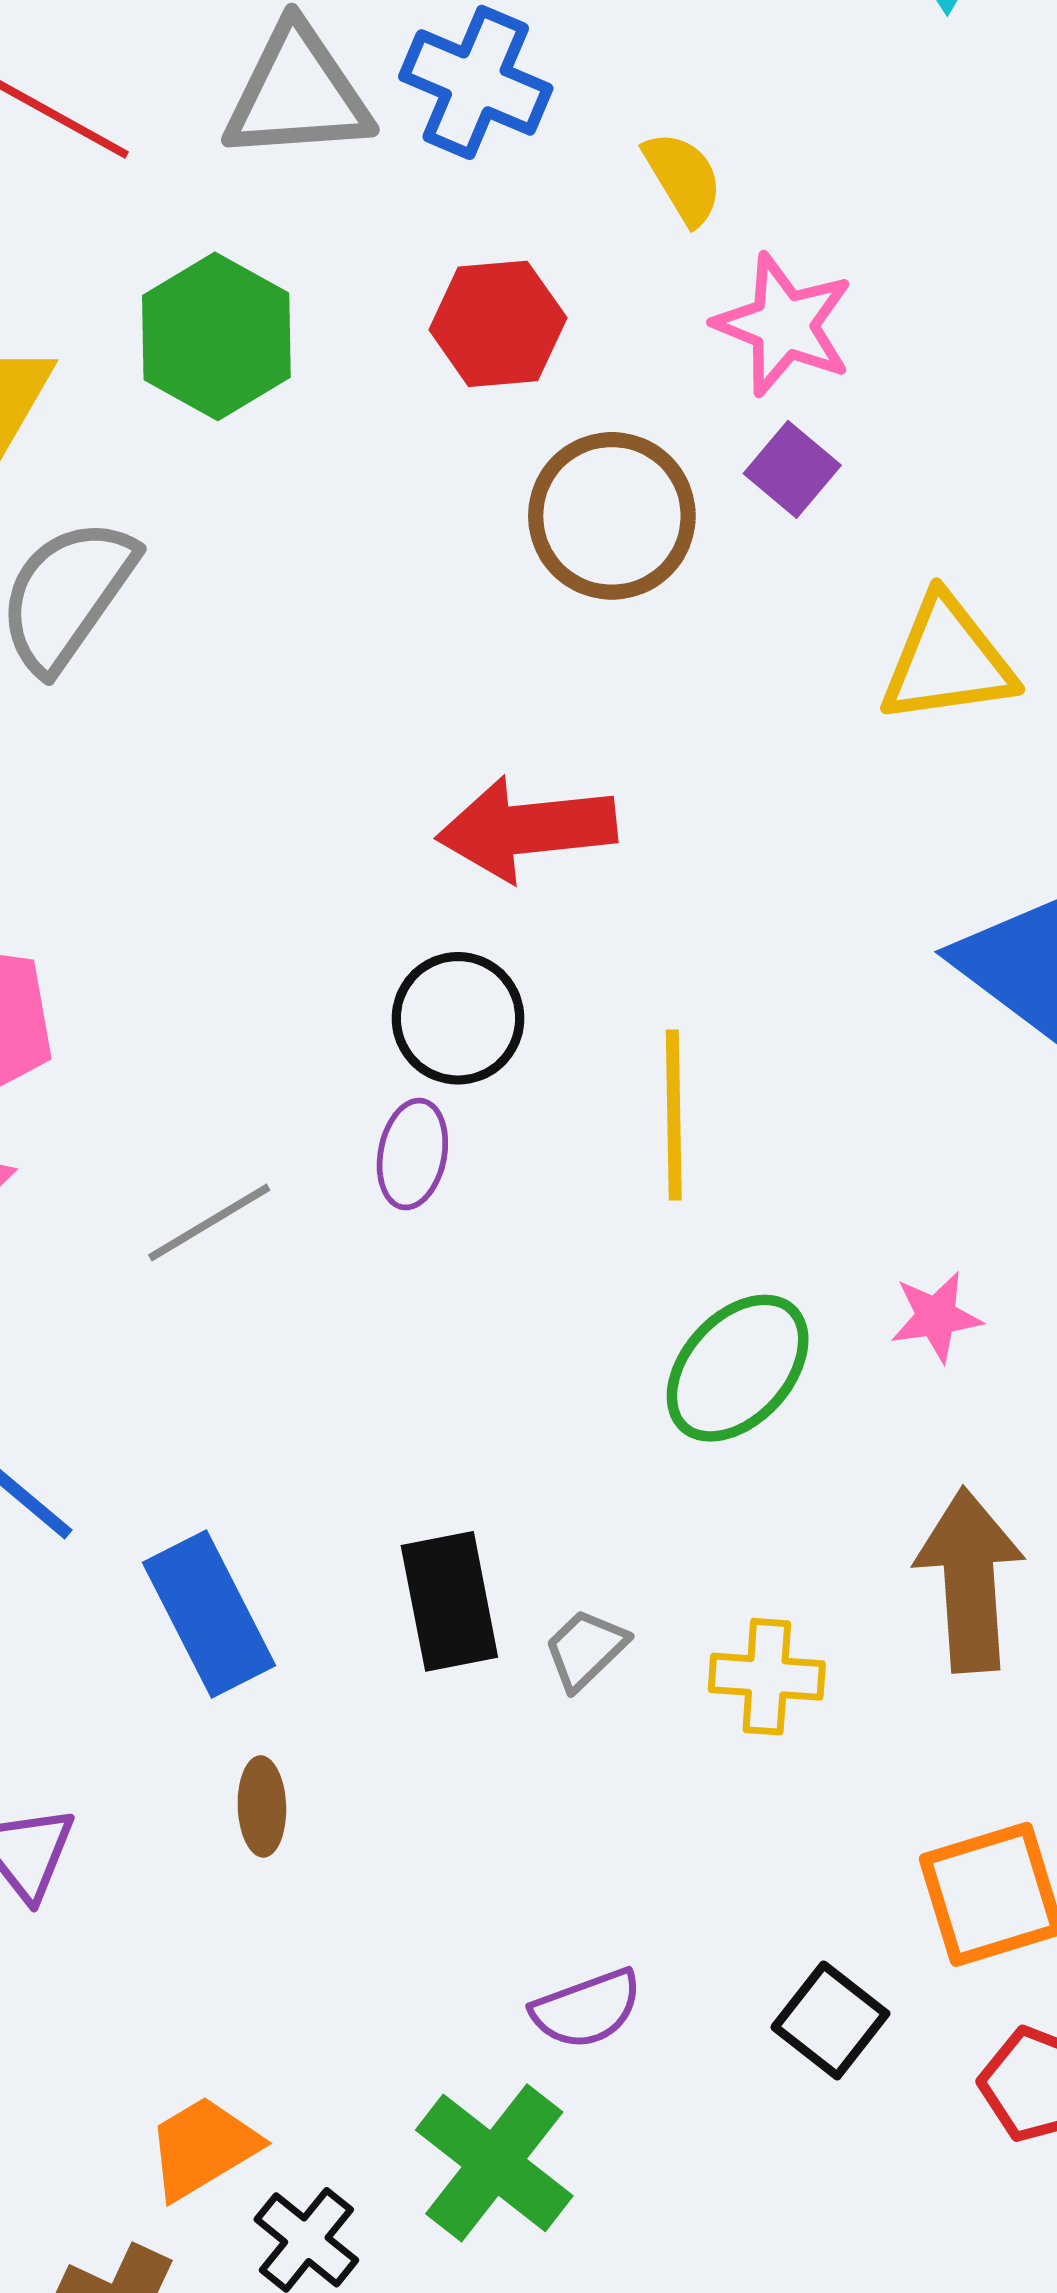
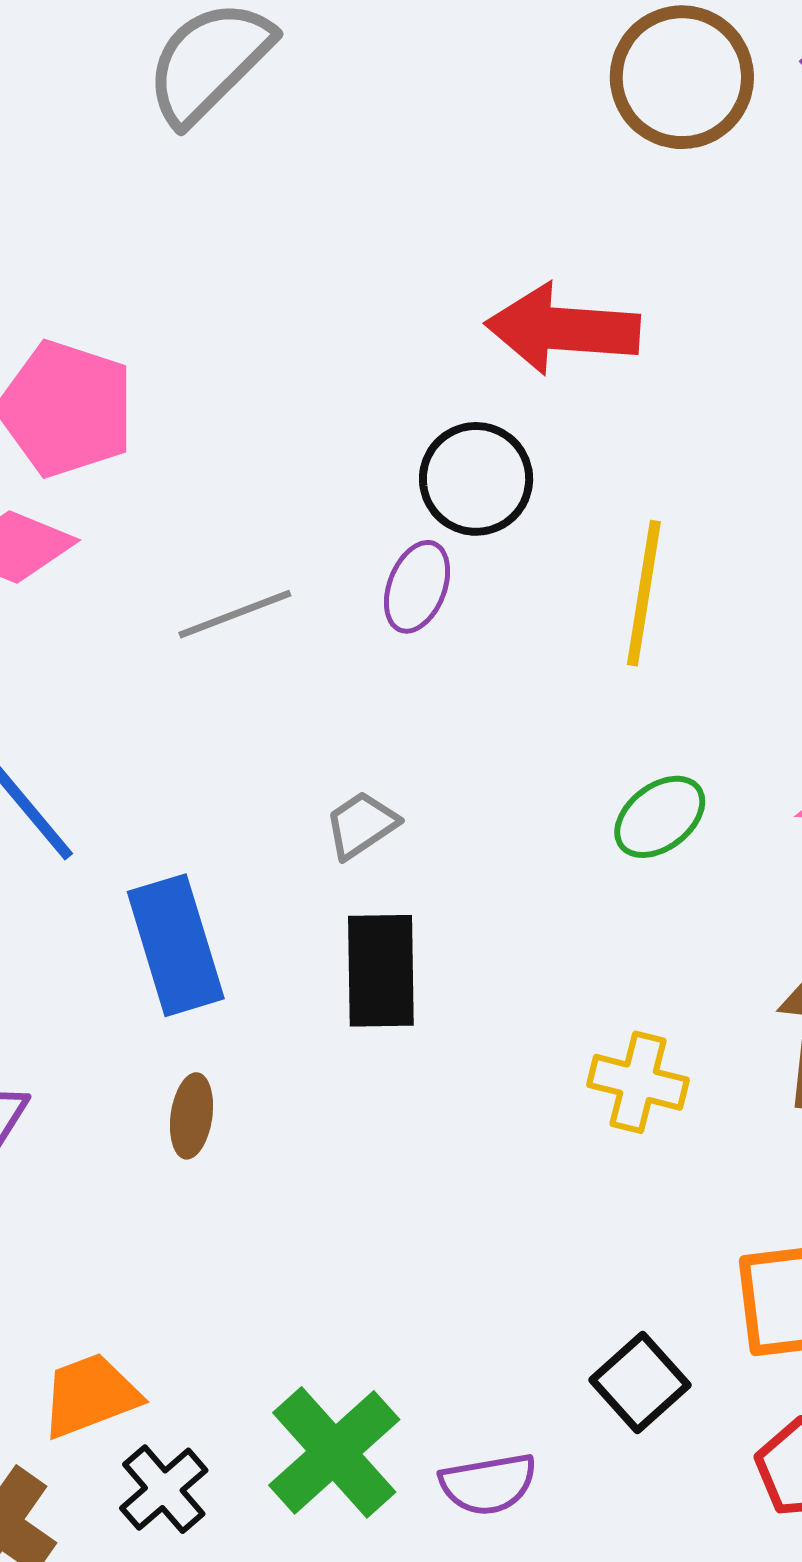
green ellipse: (738, 1368) -> (660, 817), size x0.7
gray trapezoid: (585, 1649) -> (361, 825), moved
purple semicircle: (587, 2009) -> (488, 1484), moved

